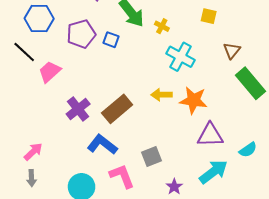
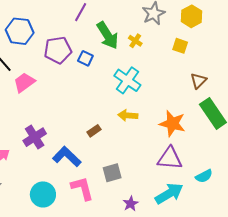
yellow cross: (162, 26) -> (135, 41), moved
cyan cross: (180, 57) -> (127, 80), moved
orange star: (193, 100) -> (172, 124), moved
purple cross: (78, 109) -> (35, 137), moved
brown rectangle: (117, 109) -> (94, 131), moved, size x0.5

